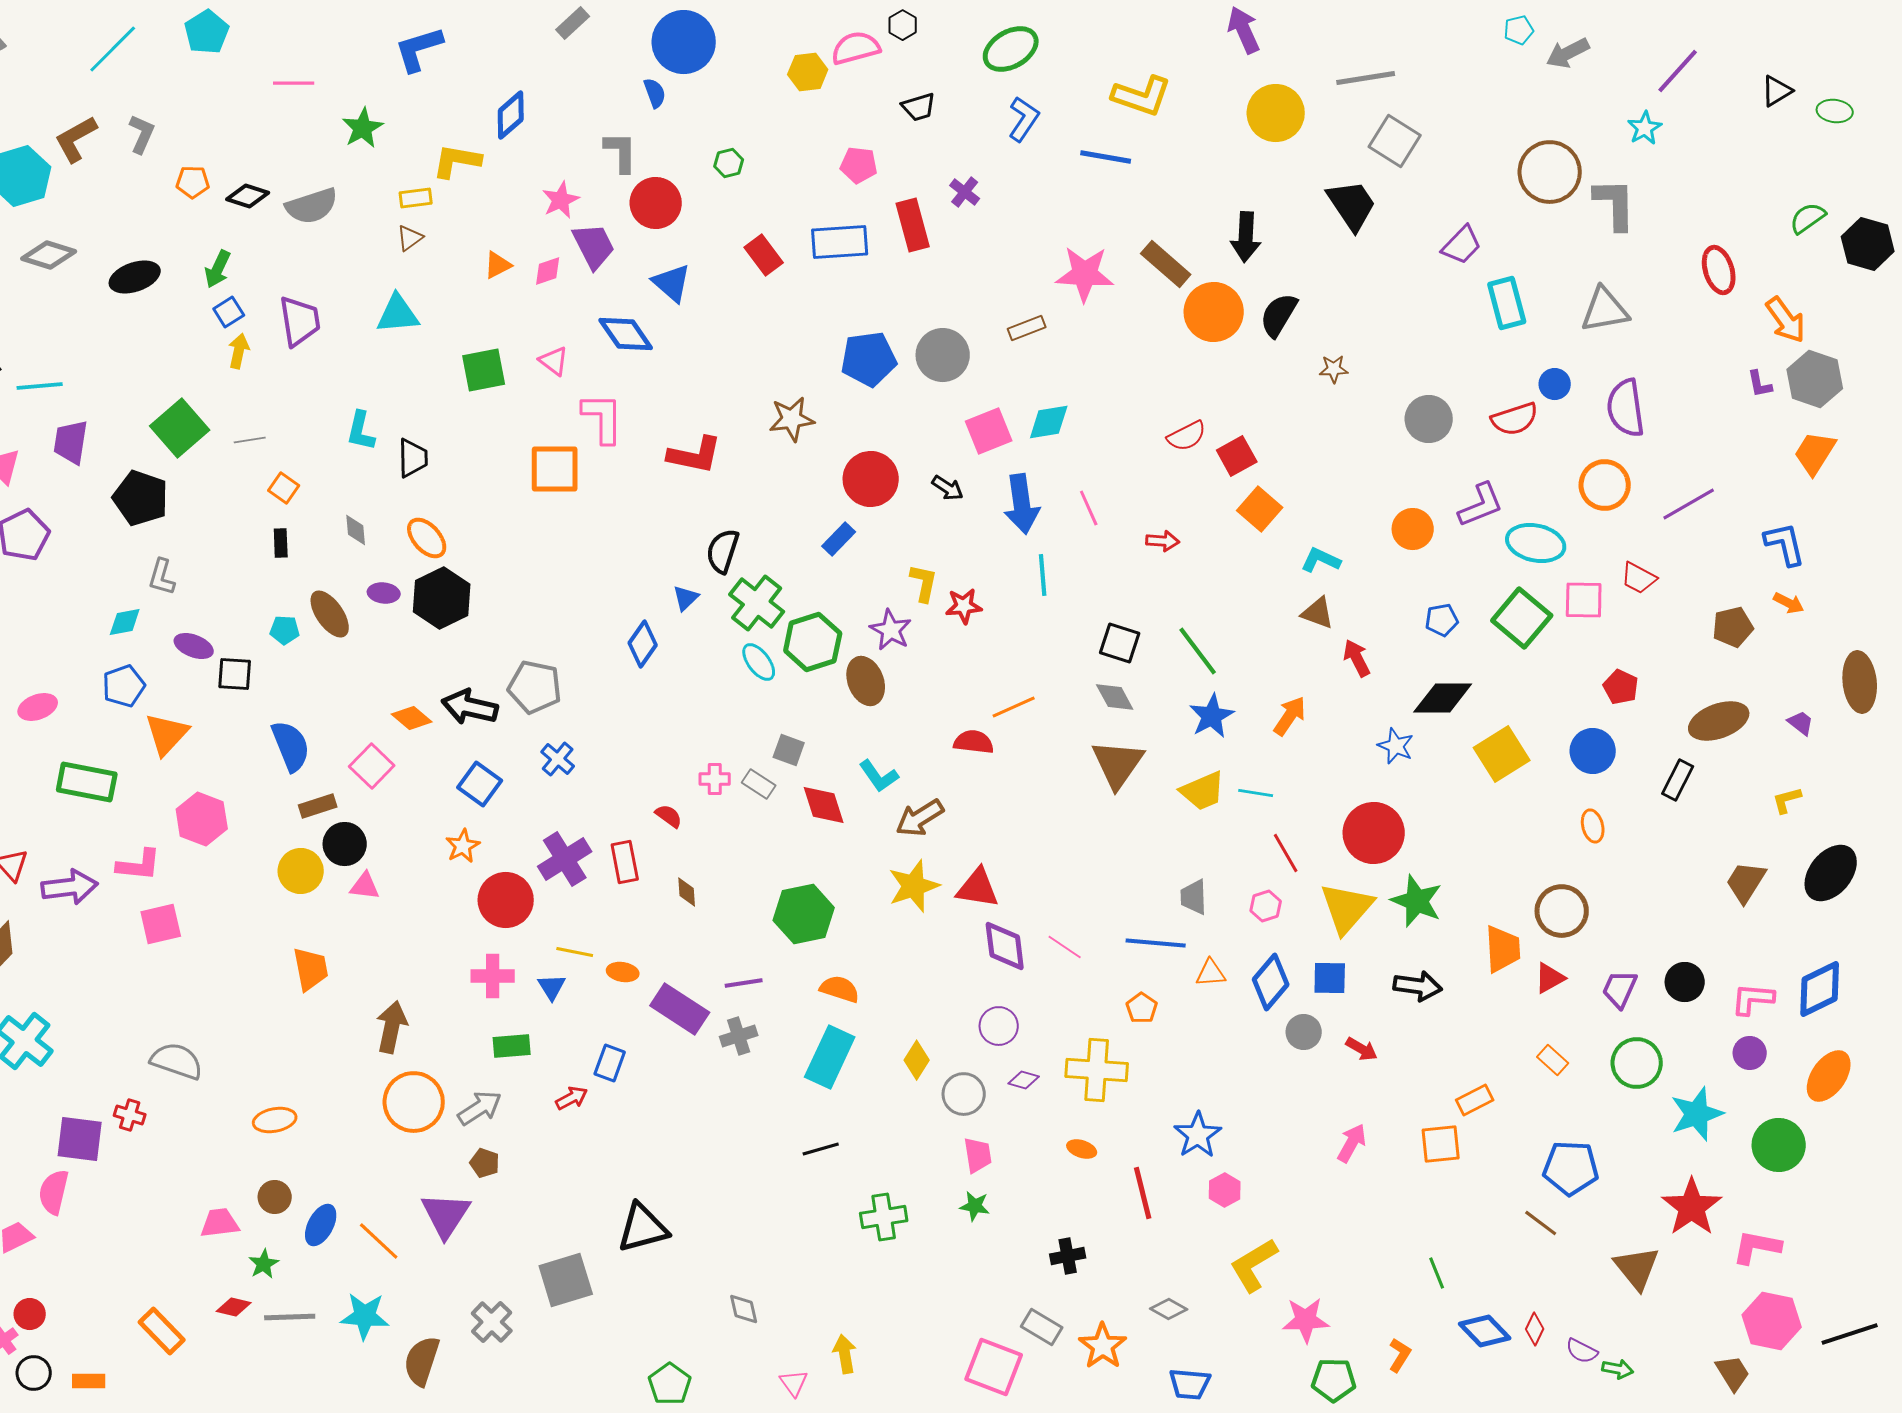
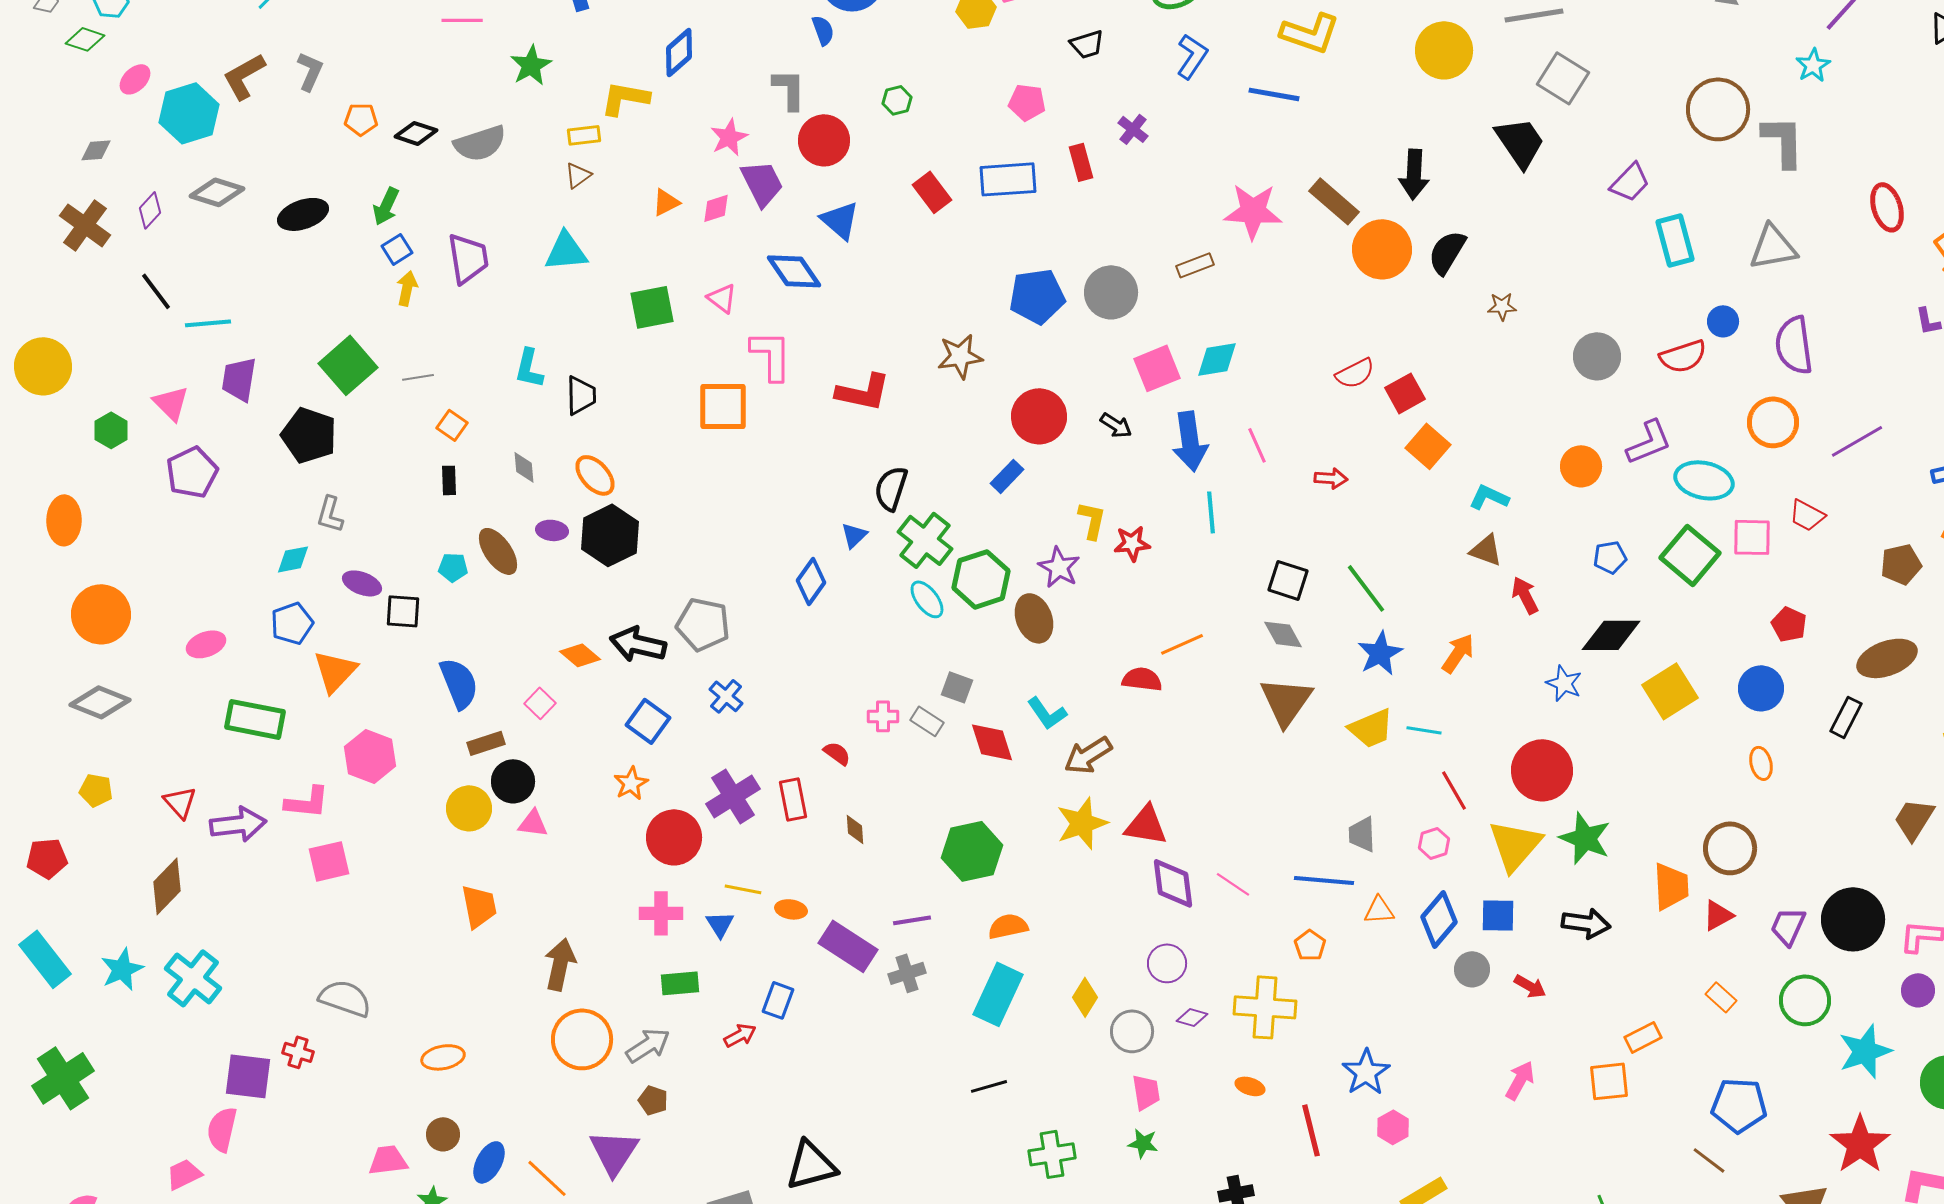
red rectangle: (913, 225) -> (1081, 162), size x0.7
pink square: (372, 766) -> (540, 703), size x0.7
black circle: (1685, 982) -> (1853, 919), size x1.6
orange semicircle: (840, 989) -> (1008, 926), turned -30

